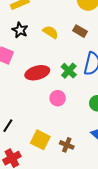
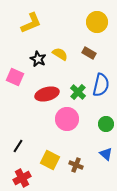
black star: (20, 30) -> (38, 59), moved
pink circle: (58, 98) -> (67, 119), size x1.5

